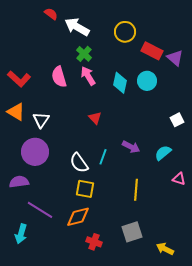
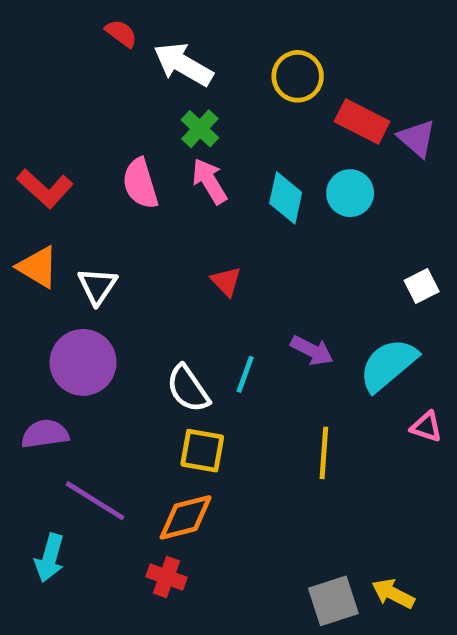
cyan semicircle: (163, 153) -> (388, 365), size x1.5
gray square: (132, 232) -> (333, 601), moved
red cross: (94, 242) -> (167, 577), moved

